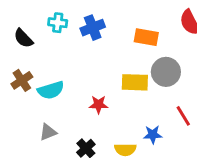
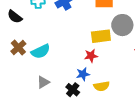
red star: (98, 105) -> (91, 56), moved
blue star: (153, 135) -> (83, 74), moved

